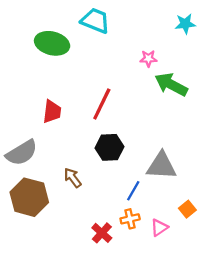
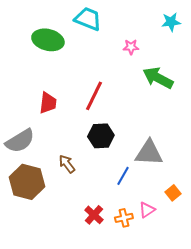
pink star: (148, 59) -> (131, 47), moved
orange cross: (130, 219) -> (124, 218), moved

